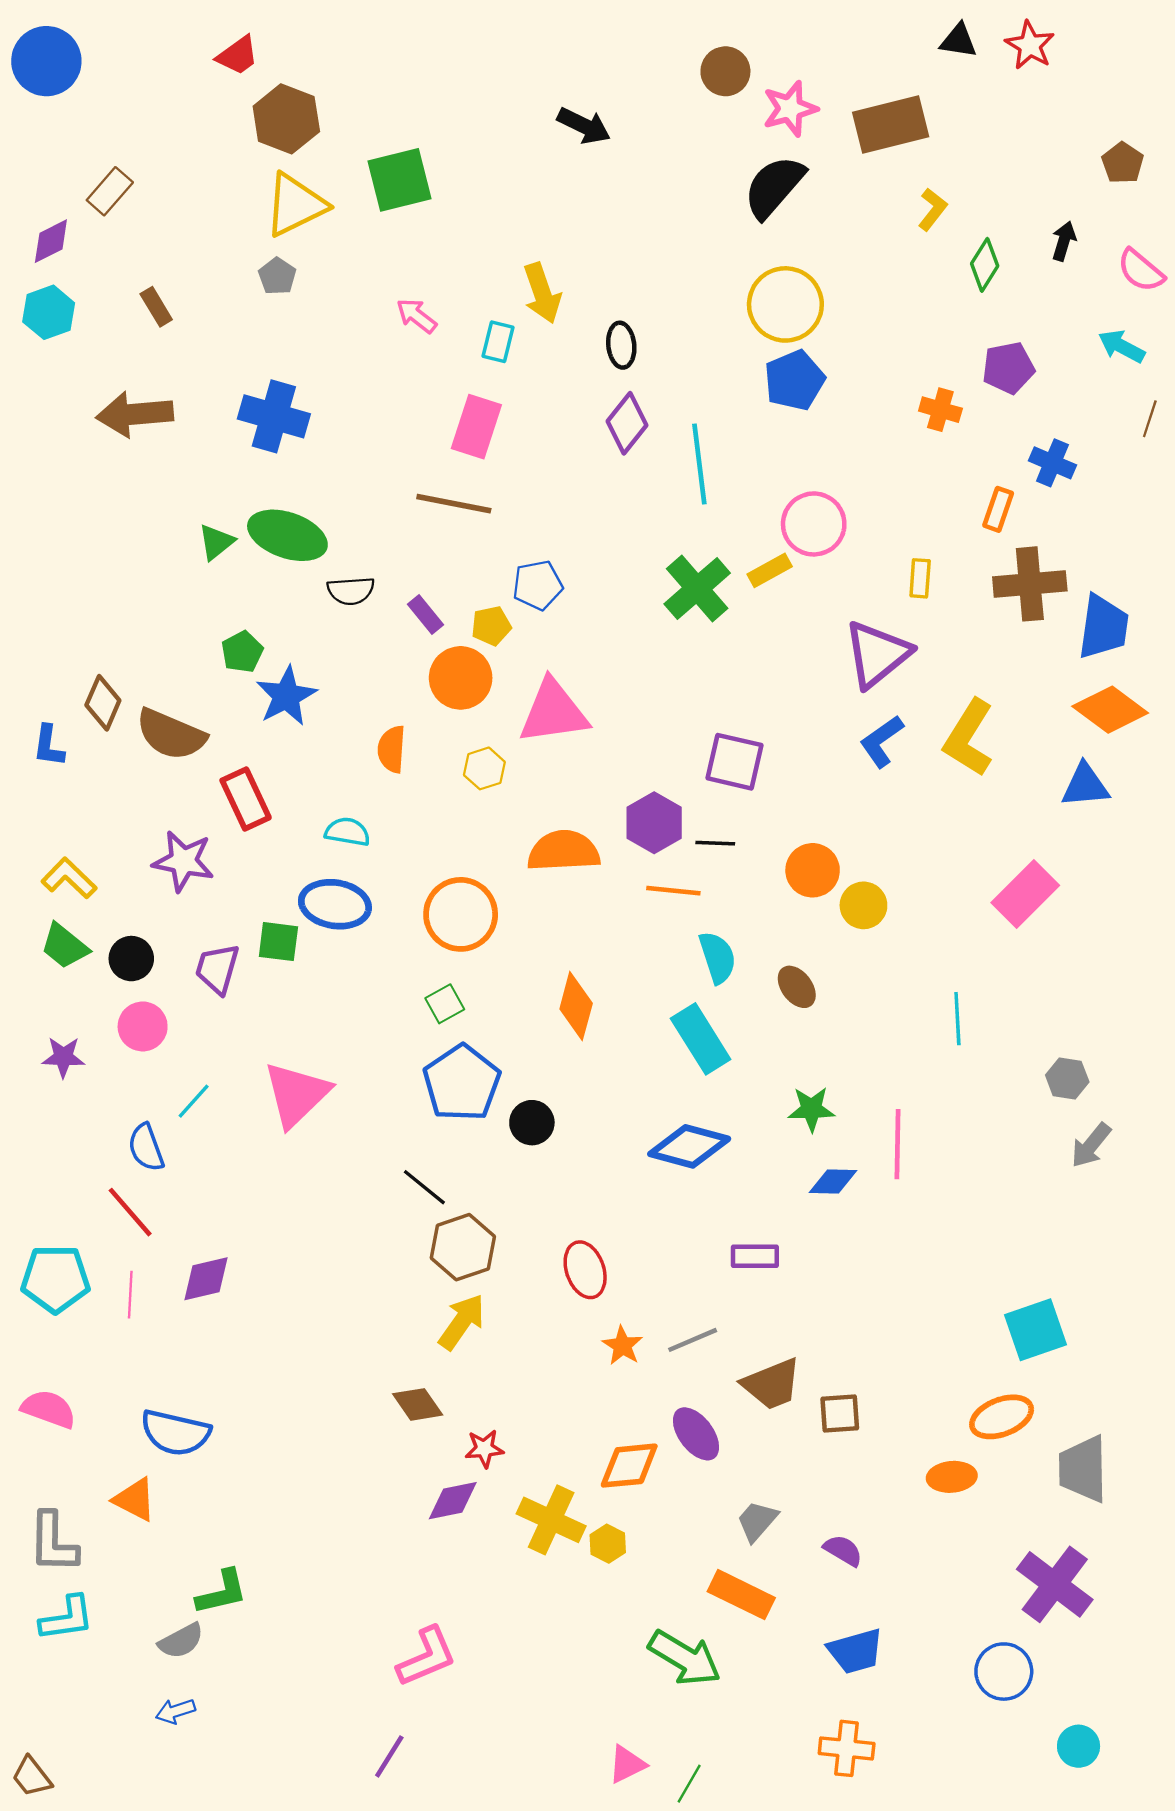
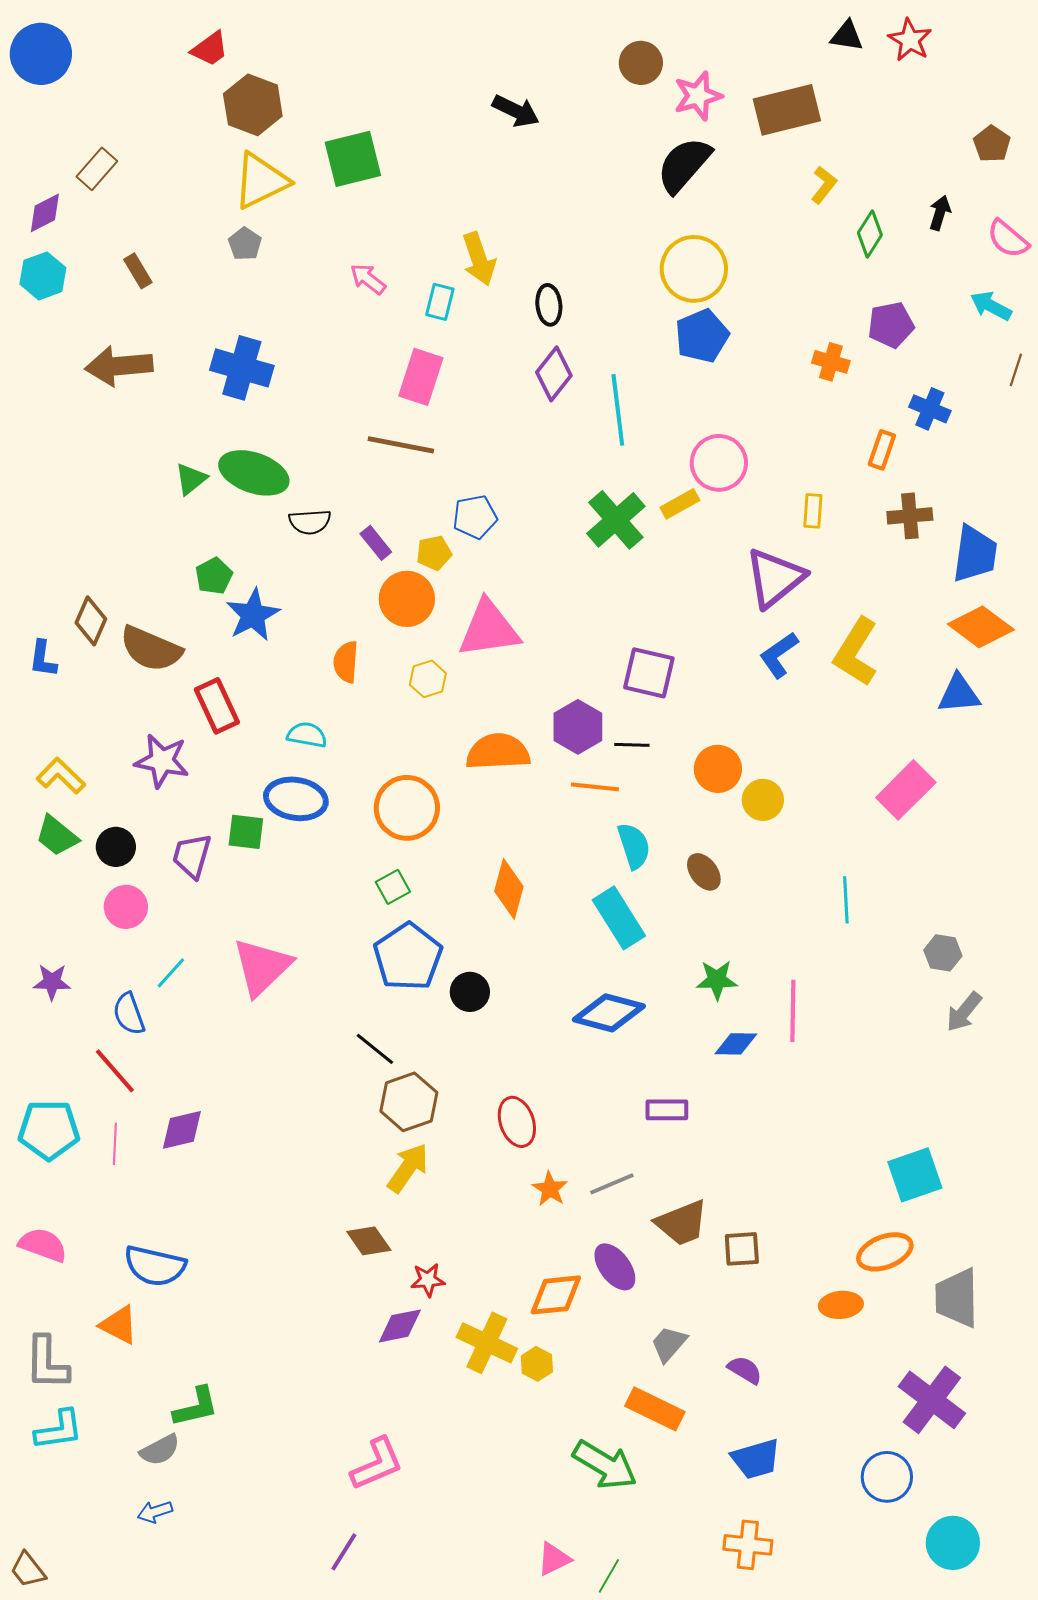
brown cross: (1030, 584) -> (910, 516), size x0.7
purple star: (63, 1057) -> (52, 982), moved
cyan circle: (1079, 1746) -> (953, 1543), size x1.4

